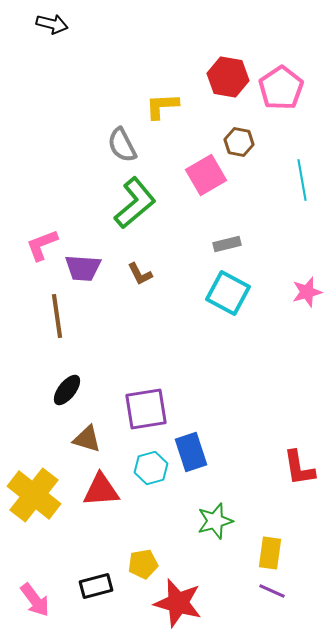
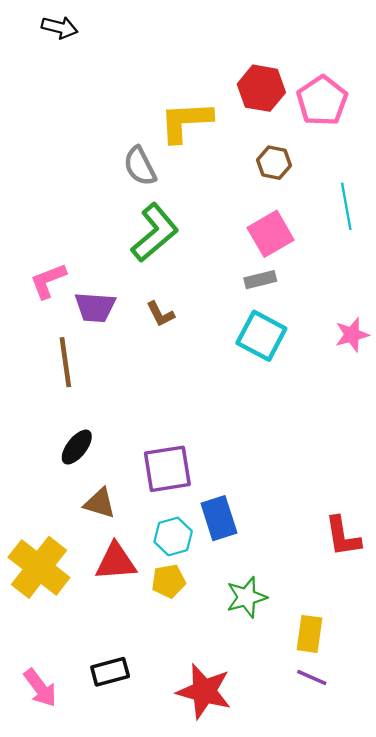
yellow L-shape: (162, 106) -> (186, 121), size x1.4
pink square: (206, 175) -> (271, 234), moved
yellow pentagon: (143, 564) -> (169, 581), moved

